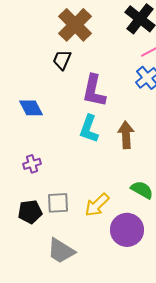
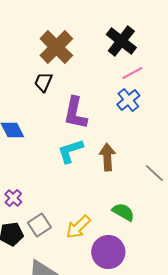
cyan L-shape: (89, 129) -> (70, 151), turned 52
purple cross: (32, 164) -> (13, 198), moved, turned -30
gray square: (58, 203) -> (39, 225), turned -30

